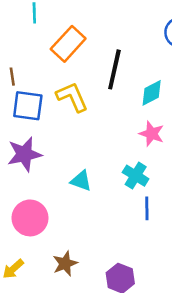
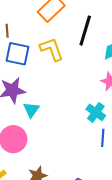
cyan triangle: (81, 181) -> (31, 110), moved, turned 42

